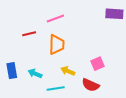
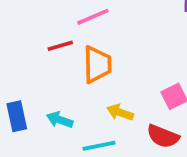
red line: (29, 34) -> (60, 46), moved

